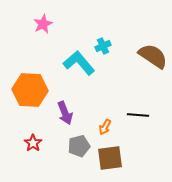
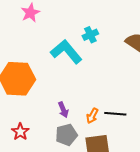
purple arrow: (65, 113) -> (63, 110), moved, size x0.7
black line: (138, 115) -> (115, 114), moved

